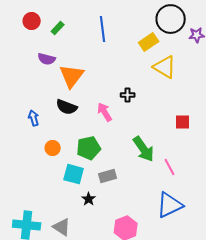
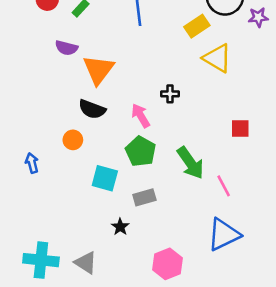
blue arrow: (34, 118) -> (32, 163), moved
orange circle: (53, 148) -> (73, 140), moved
green pentagon: (89, 148) -> (141, 151), moved, turned -30
cyan square: (74, 174) -> (105, 178), moved

